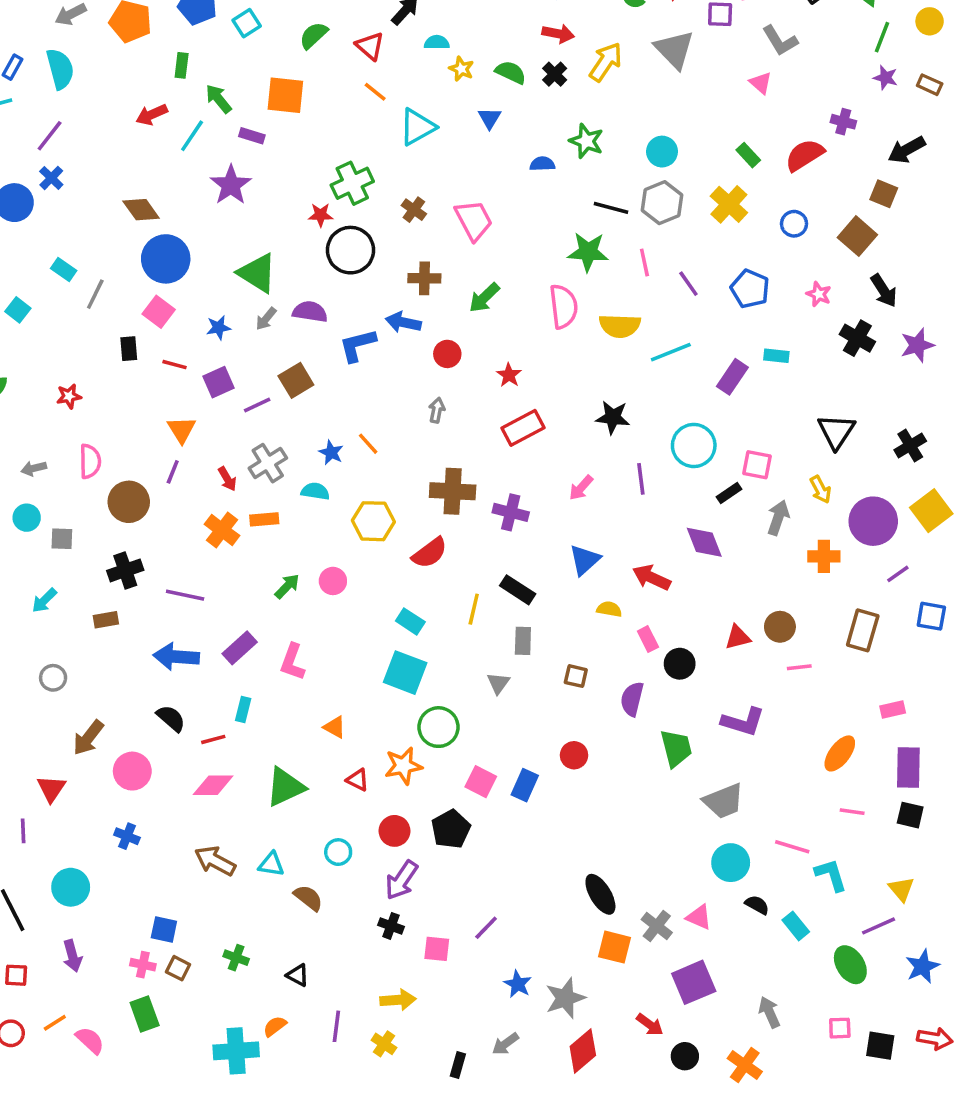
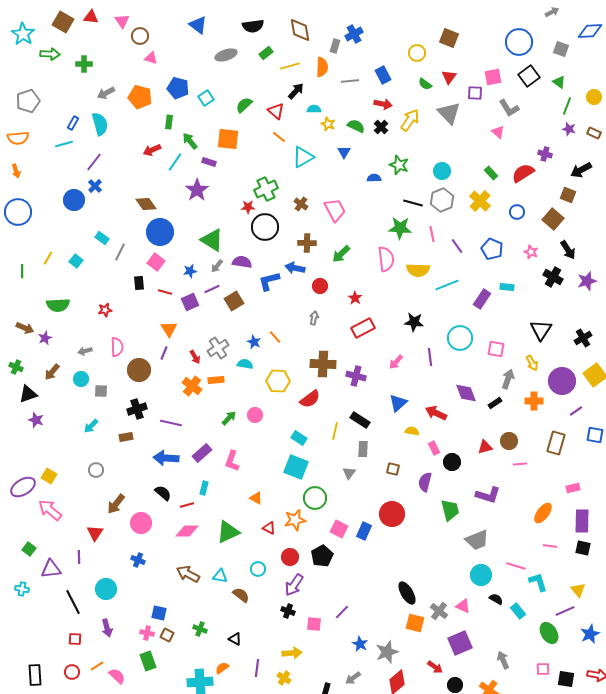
purple line: (257, 405) -> (212, 289), moved
black rectangle: (729, 493) -> (495, 403), moved
red circle: (574, 755) -> (392, 514), size x1.6

